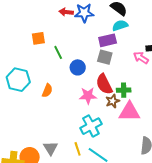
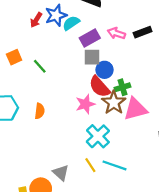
red arrow: (66, 12) -> (36, 20), turned -48
cyan semicircle: (120, 25) -> (71, 23), moved
pink arrow: (141, 58) -> (116, 33), moved
blue circle: (78, 67) -> (105, 70), moved
brown star: (113, 101) -> (114, 103), size x1.5

